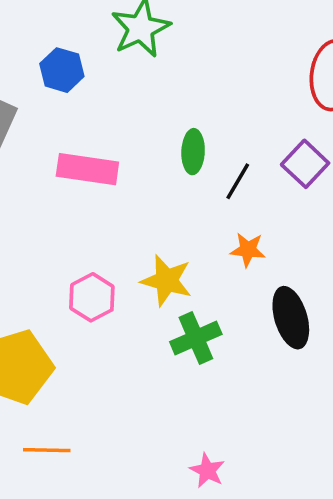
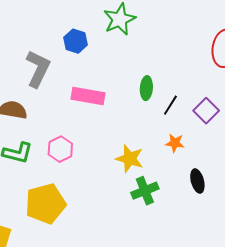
purple square: (305, 164) -> (206, 111), moved
pink hexagon: (92, 297) -> (60, 149), moved
black ellipse: (291, 318) -> (197, 181), size x0.7

